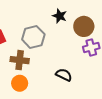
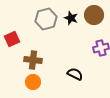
brown circle: (84, 26) -> (94, 15), moved
gray hexagon: (33, 37) -> (46, 19), moved

